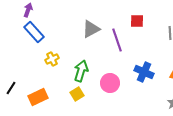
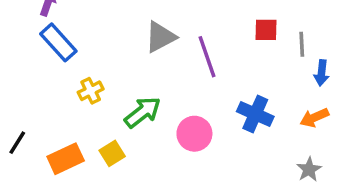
red square: (137, 21) -> (266, 30), moved
green arrow: (81, 71) -> (143, 112), turned 35
yellow square: (77, 94) -> (112, 153), moved

